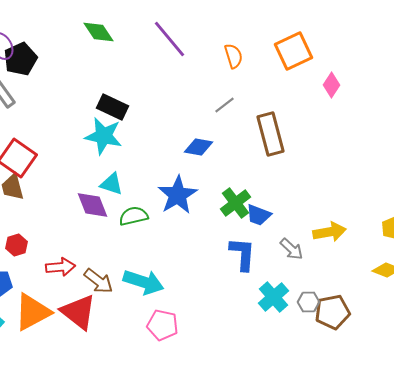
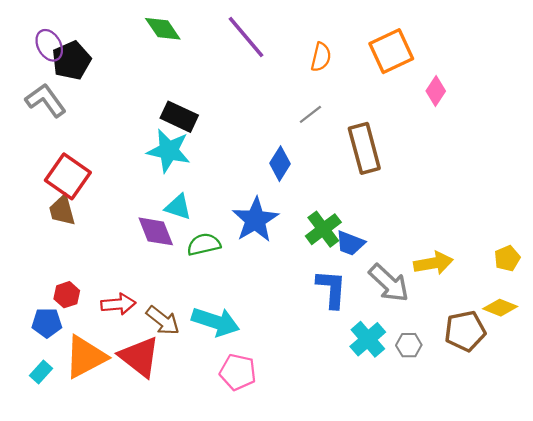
orange semicircle: (234, 56) -> (321, 57), turned 30
blue diamond: (198, 147) -> (280, 164), turned -68
red hexagon: (16, 245) -> (67, 295), moved
gray arrow: (292, 249) -> (389, 283), size x1.5
brown pentagon: (332, 312) -> (465, 331), moved

